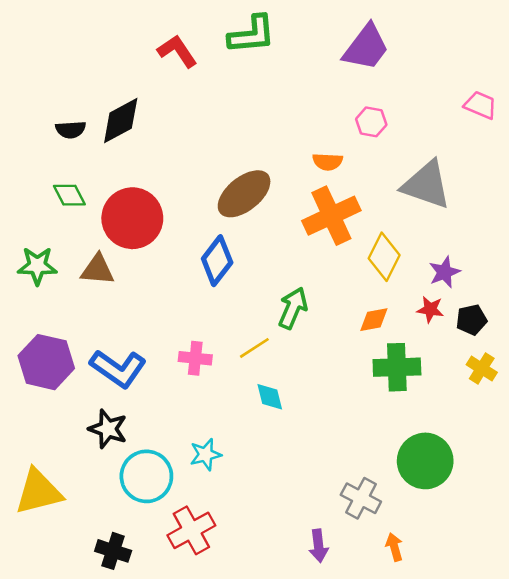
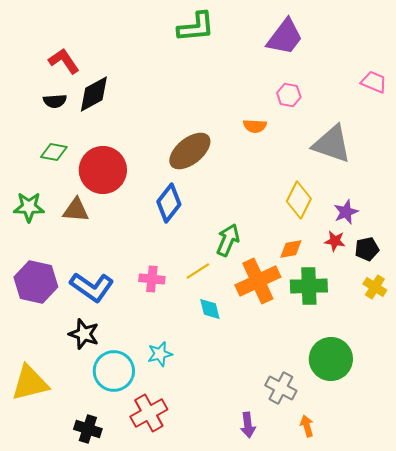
red L-shape: (177, 51) -> (64, 61), moved
green diamond: (69, 195) -> (54, 152), turned -52
orange cross: (331, 216) -> (258, 281), moved

